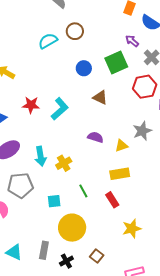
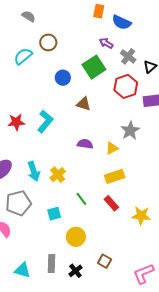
yellow circle: (72, 228) -> (76, 237), size x0.7
yellow star: (132, 228) -> (141, 216), moved, turned 30

